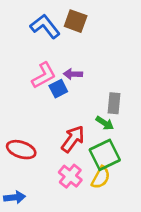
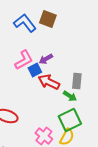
purple arrow: (73, 74) -> (46, 59), turned -32
red arrow: (73, 139) -> (49, 82), moved, turned -100

